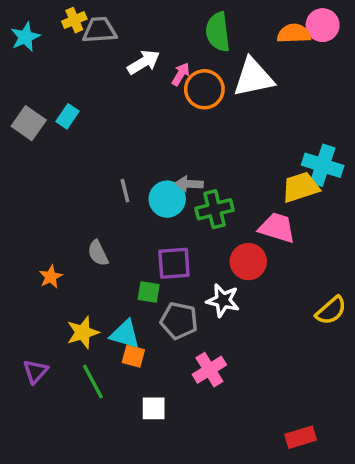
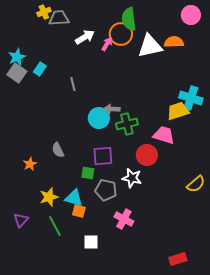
orange semicircle: (294, 34) -> (174, 42), moved
cyan star: (25, 37) -> (17, 57), moved
orange circle: (204, 89) -> (121, 34), moved
gray line: (125, 191) -> (73, 84), moved
pink cross: (209, 370) -> (124, 219), turned -30

